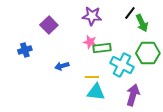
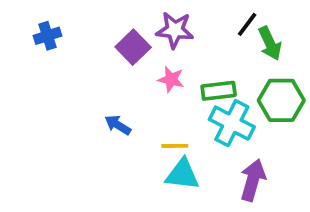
purple square: (49, 25) -> (133, 47), moved
green rectangle: (102, 48) -> (219, 91), moved
blue cross: (25, 50) -> (48, 36), moved
blue arrow: (62, 66) -> (118, 125), turned 48

